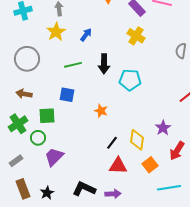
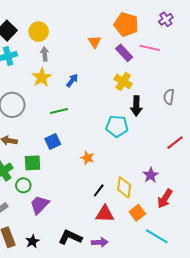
black arrow: (104, 64) -> (136, 106), moved
blue square: (67, 95) -> (53, 142), turned -35
cyan line: (169, 188) -> (157, 236), turned 40

